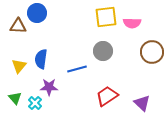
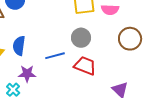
red trapezoid: (107, 96) -> (85, 66), moved, turned 55

